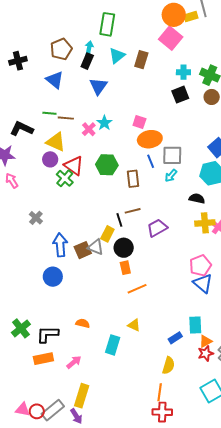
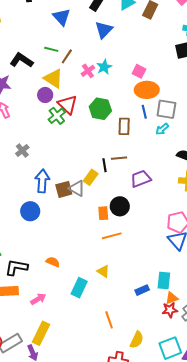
brown line: (66, 118) -> (67, 56), turned -70
black circle: (124, 248) -> (120, 206), moved
yellow semicircle: (168, 365) -> (137, 340), moved
orange line: (160, 392) -> (109, 320), moved, turned -36

